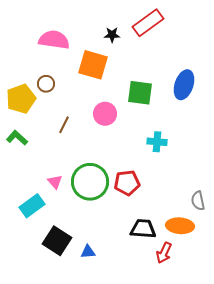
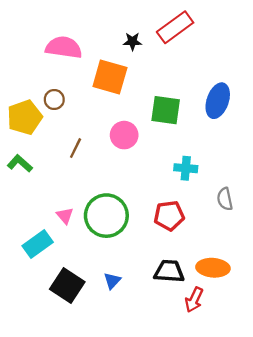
red pentagon: (127, 183) -> (169, 216), moved
gray semicircle: (198, 201) -> (225, 199), moved
blue triangle: (88, 252) -> (112, 281), moved, turned -42

